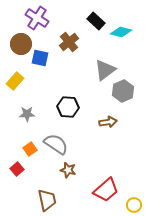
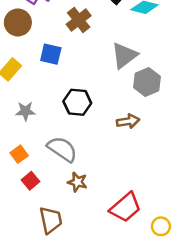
blue square: (40, 58) -> (51, 54), moved
orange square: (30, 149) -> (19, 154), moved
red square: (17, 169) -> (31, 181), moved

